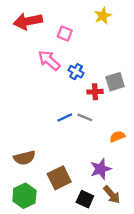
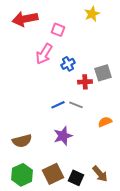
pink arrow: (49, 60) -> (44, 54), turned -100
blue cross: (76, 72) -> (68, 64), turned 32
purple star: (101, 169) -> (63, 136), moved
brown square: (59, 178) -> (53, 174), moved

